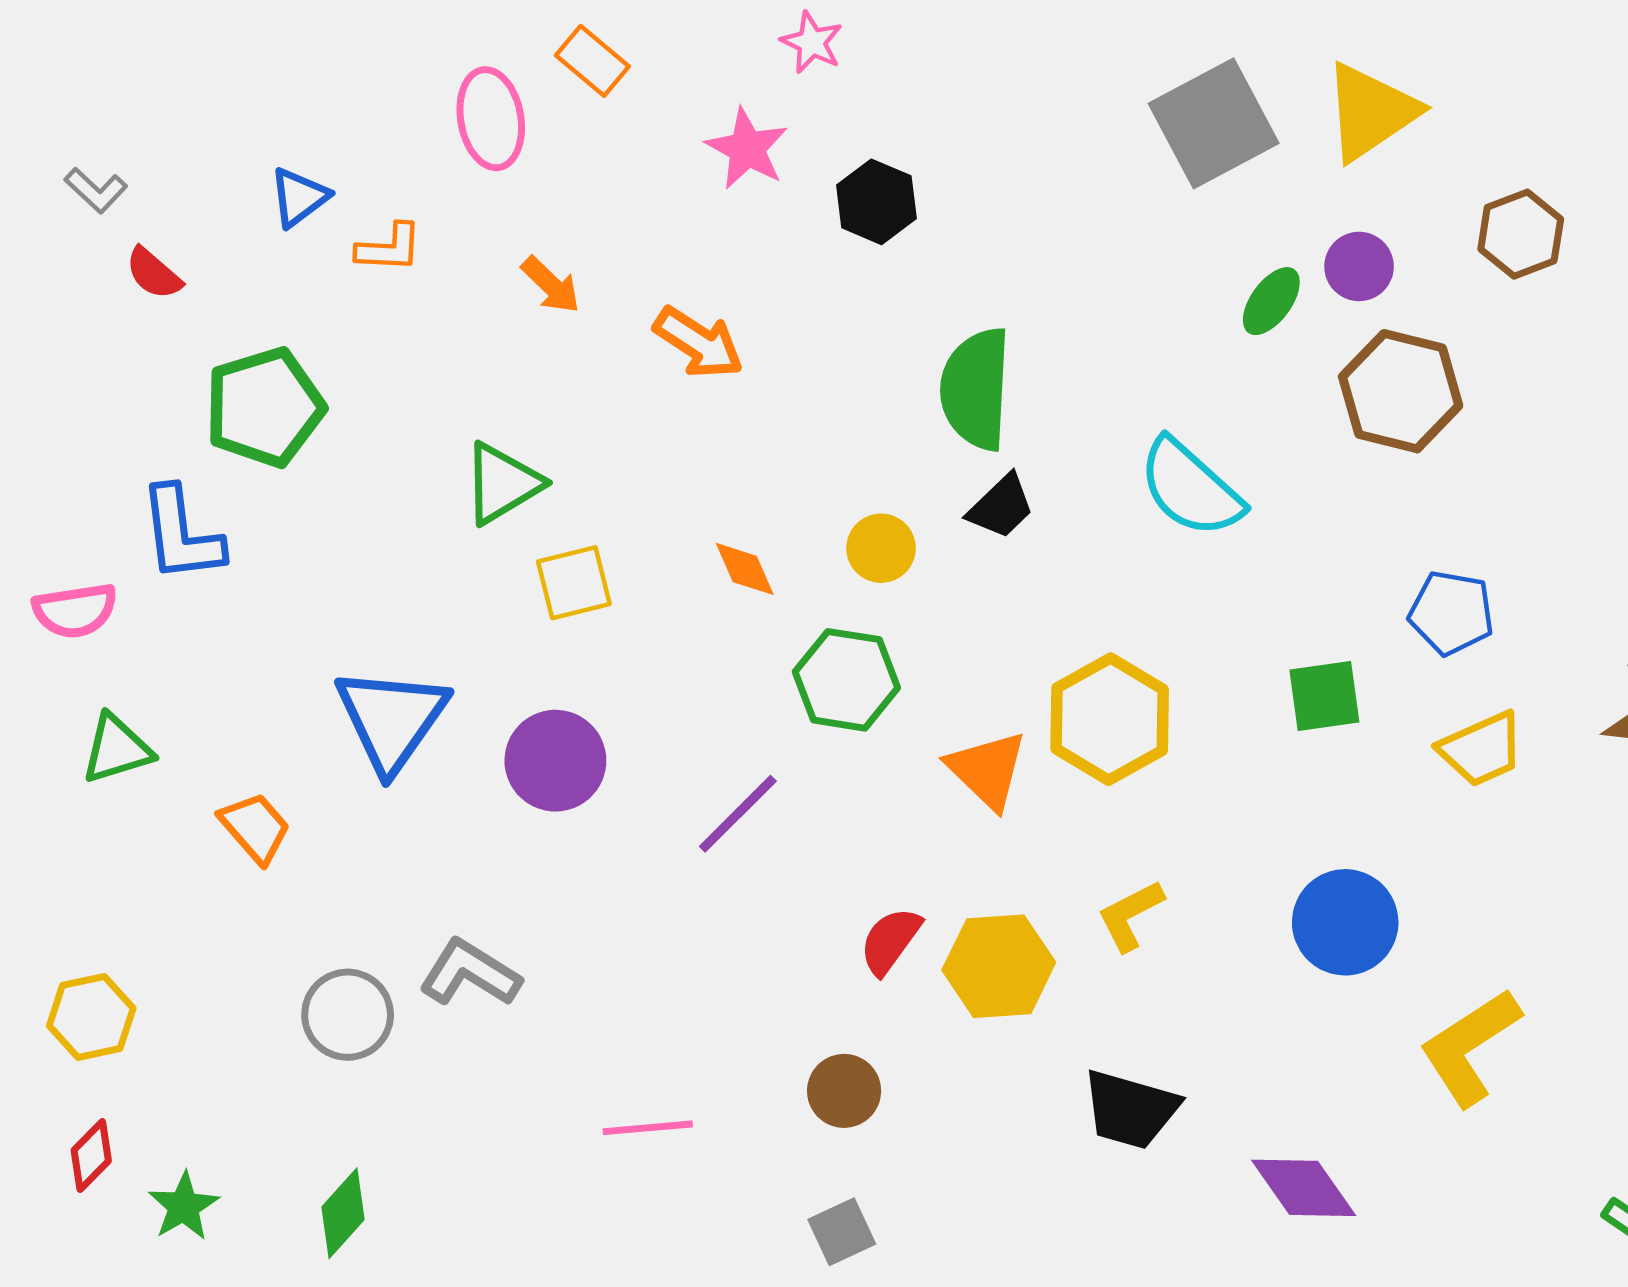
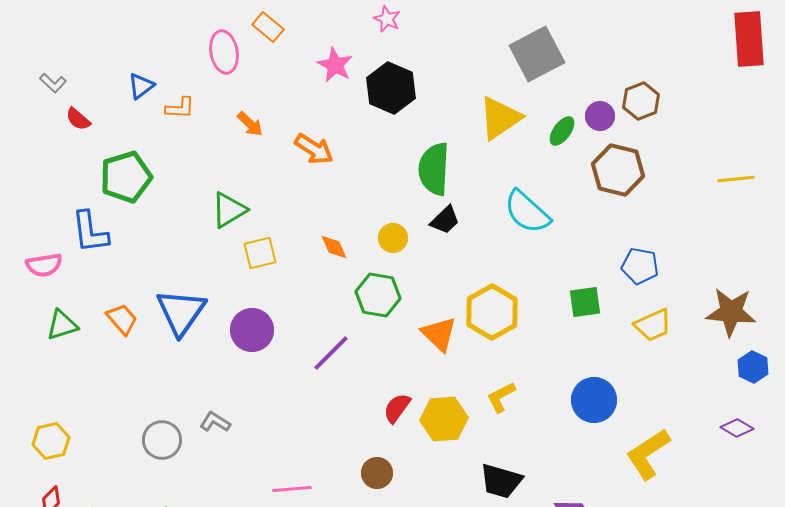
pink star: (812, 42) -> (387, 19), moved
yellow triangle: (1371, 112) -> (500, 118), moved
black hexagon: (876, 202) -> (391, 88), size x1.4
brown hexagon: (1521, 234) -> (641, 101), moved
orange trapezoid: (255, 828) -> (122, 319), moved
gray L-shape: (470, 973) -> (215, 422), size x0.7

